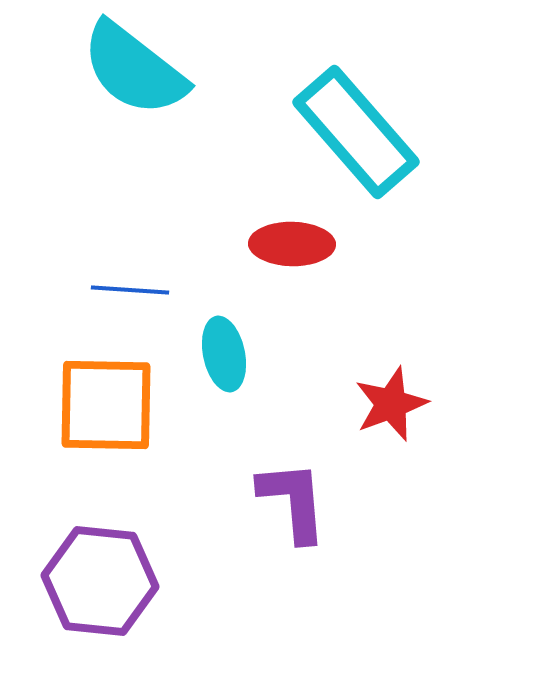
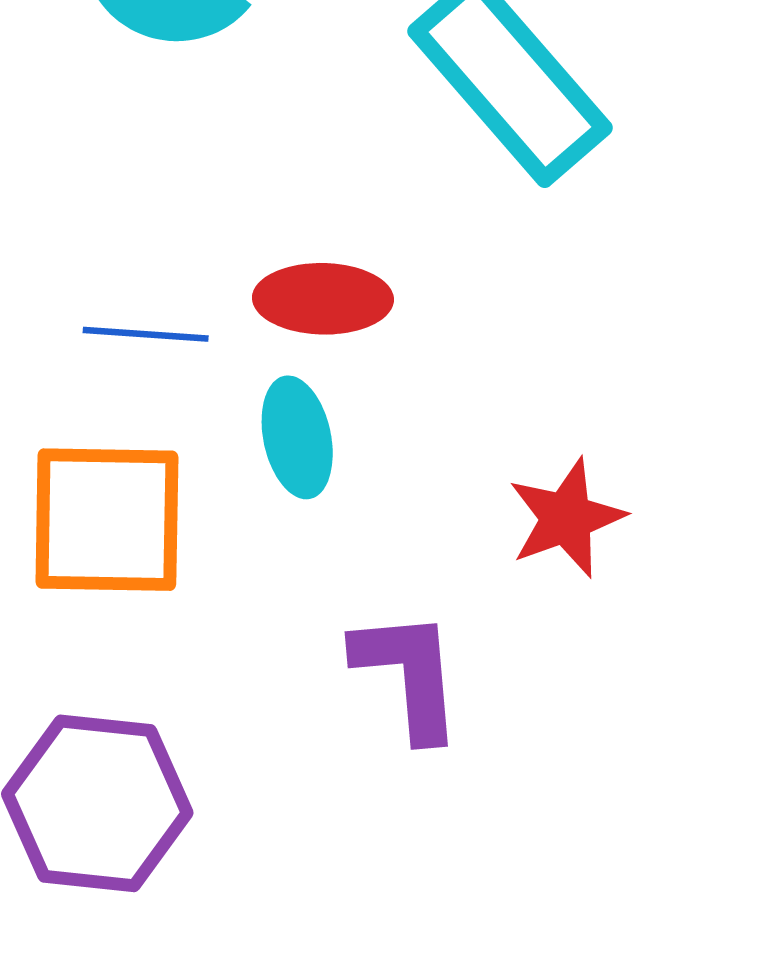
red ellipse: (292, 244) -> (323, 299), moved

